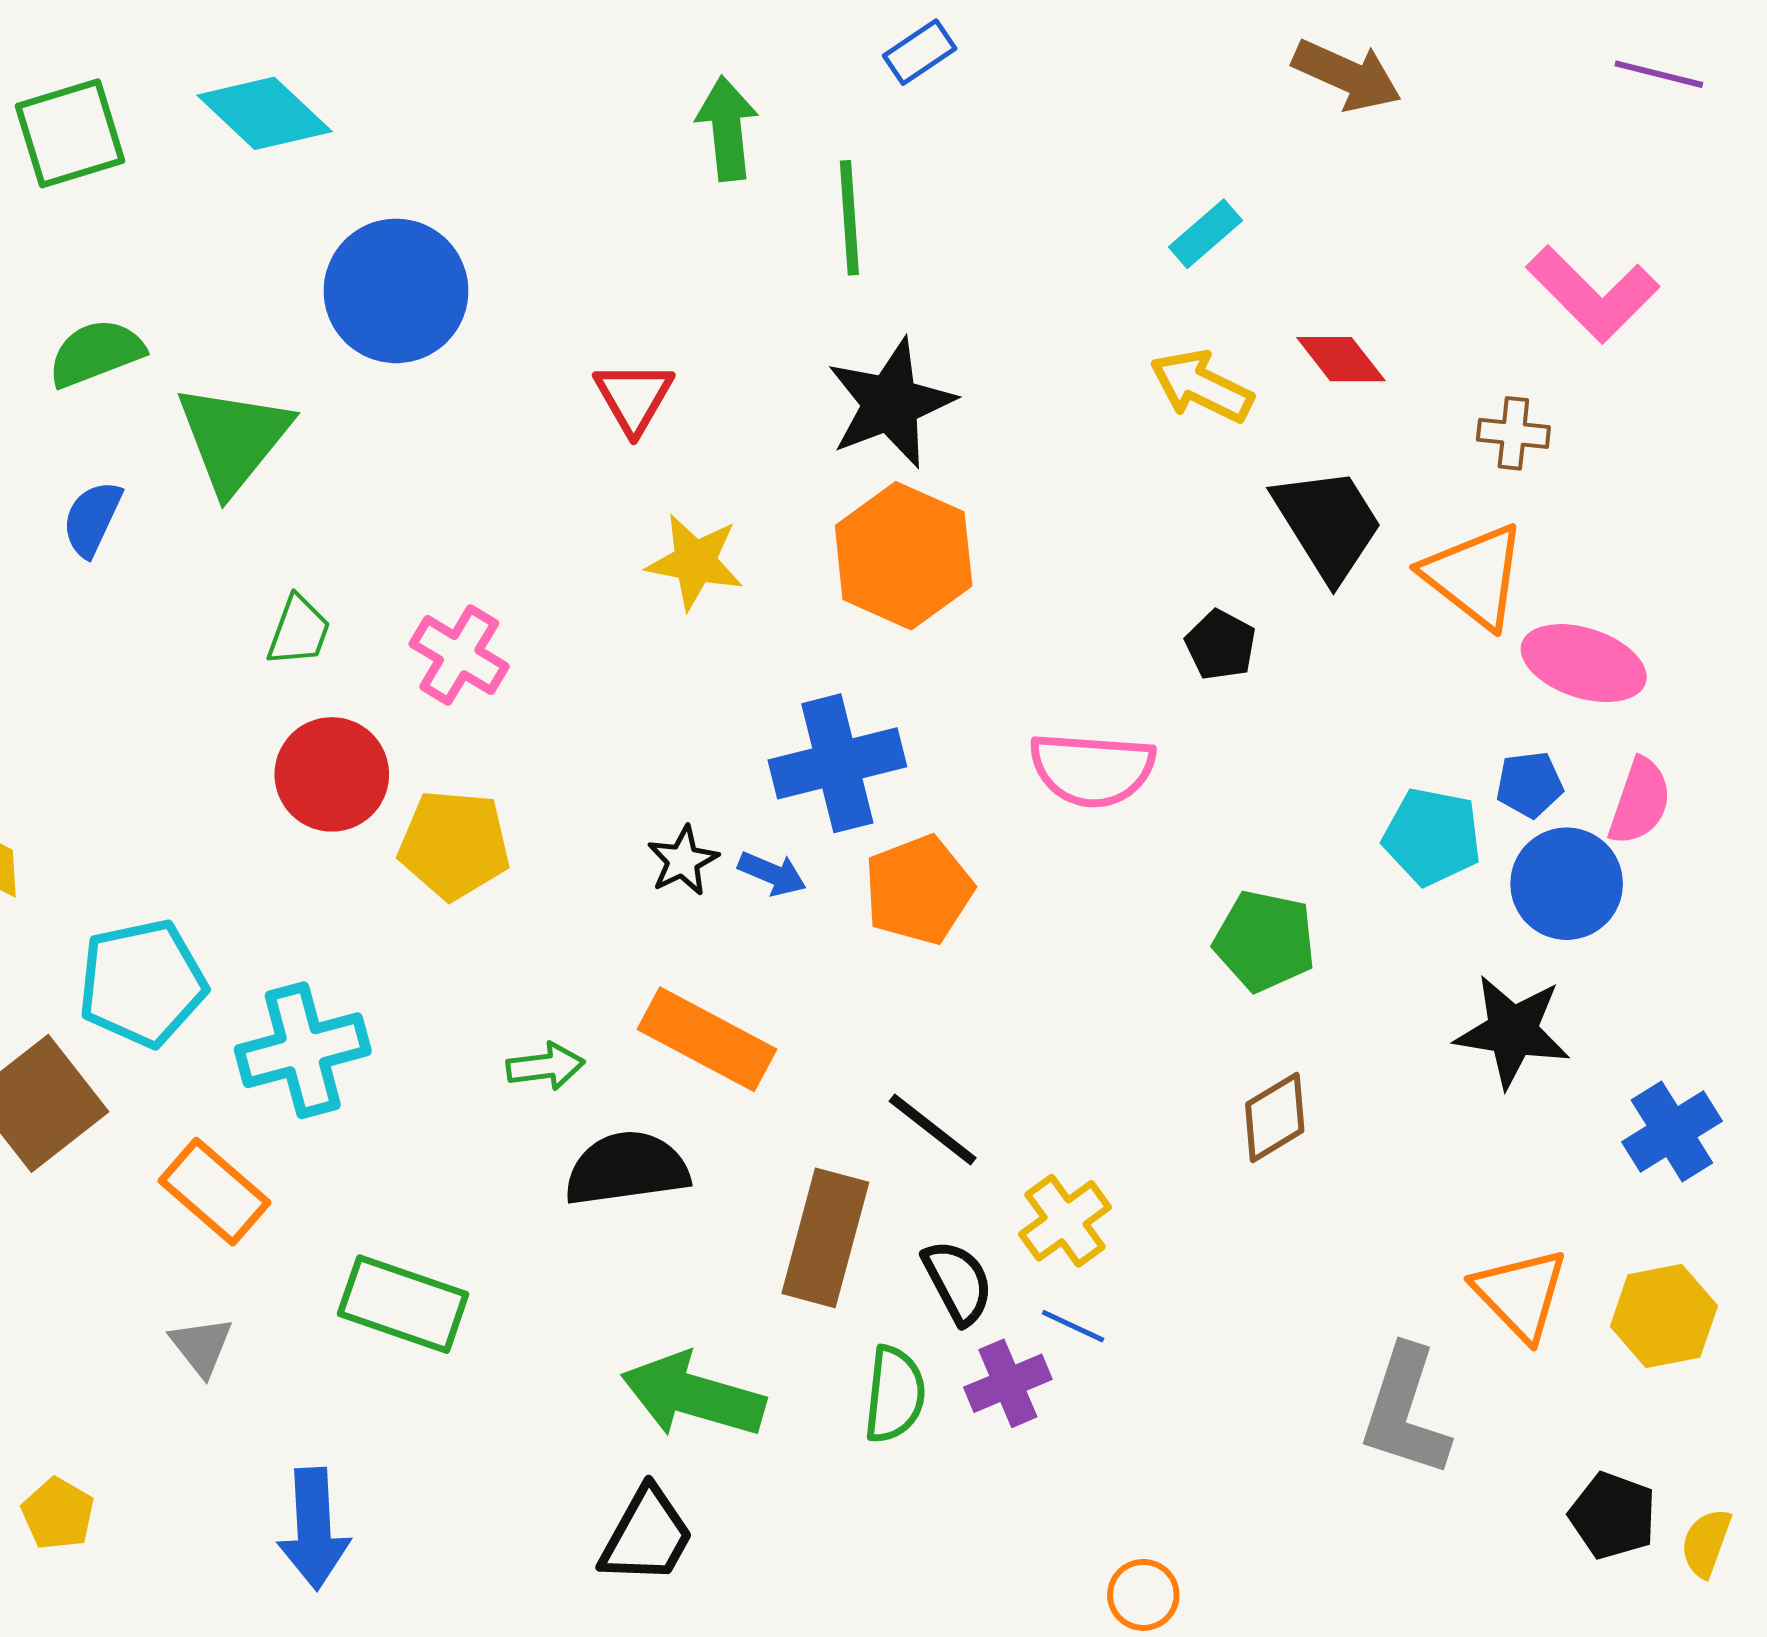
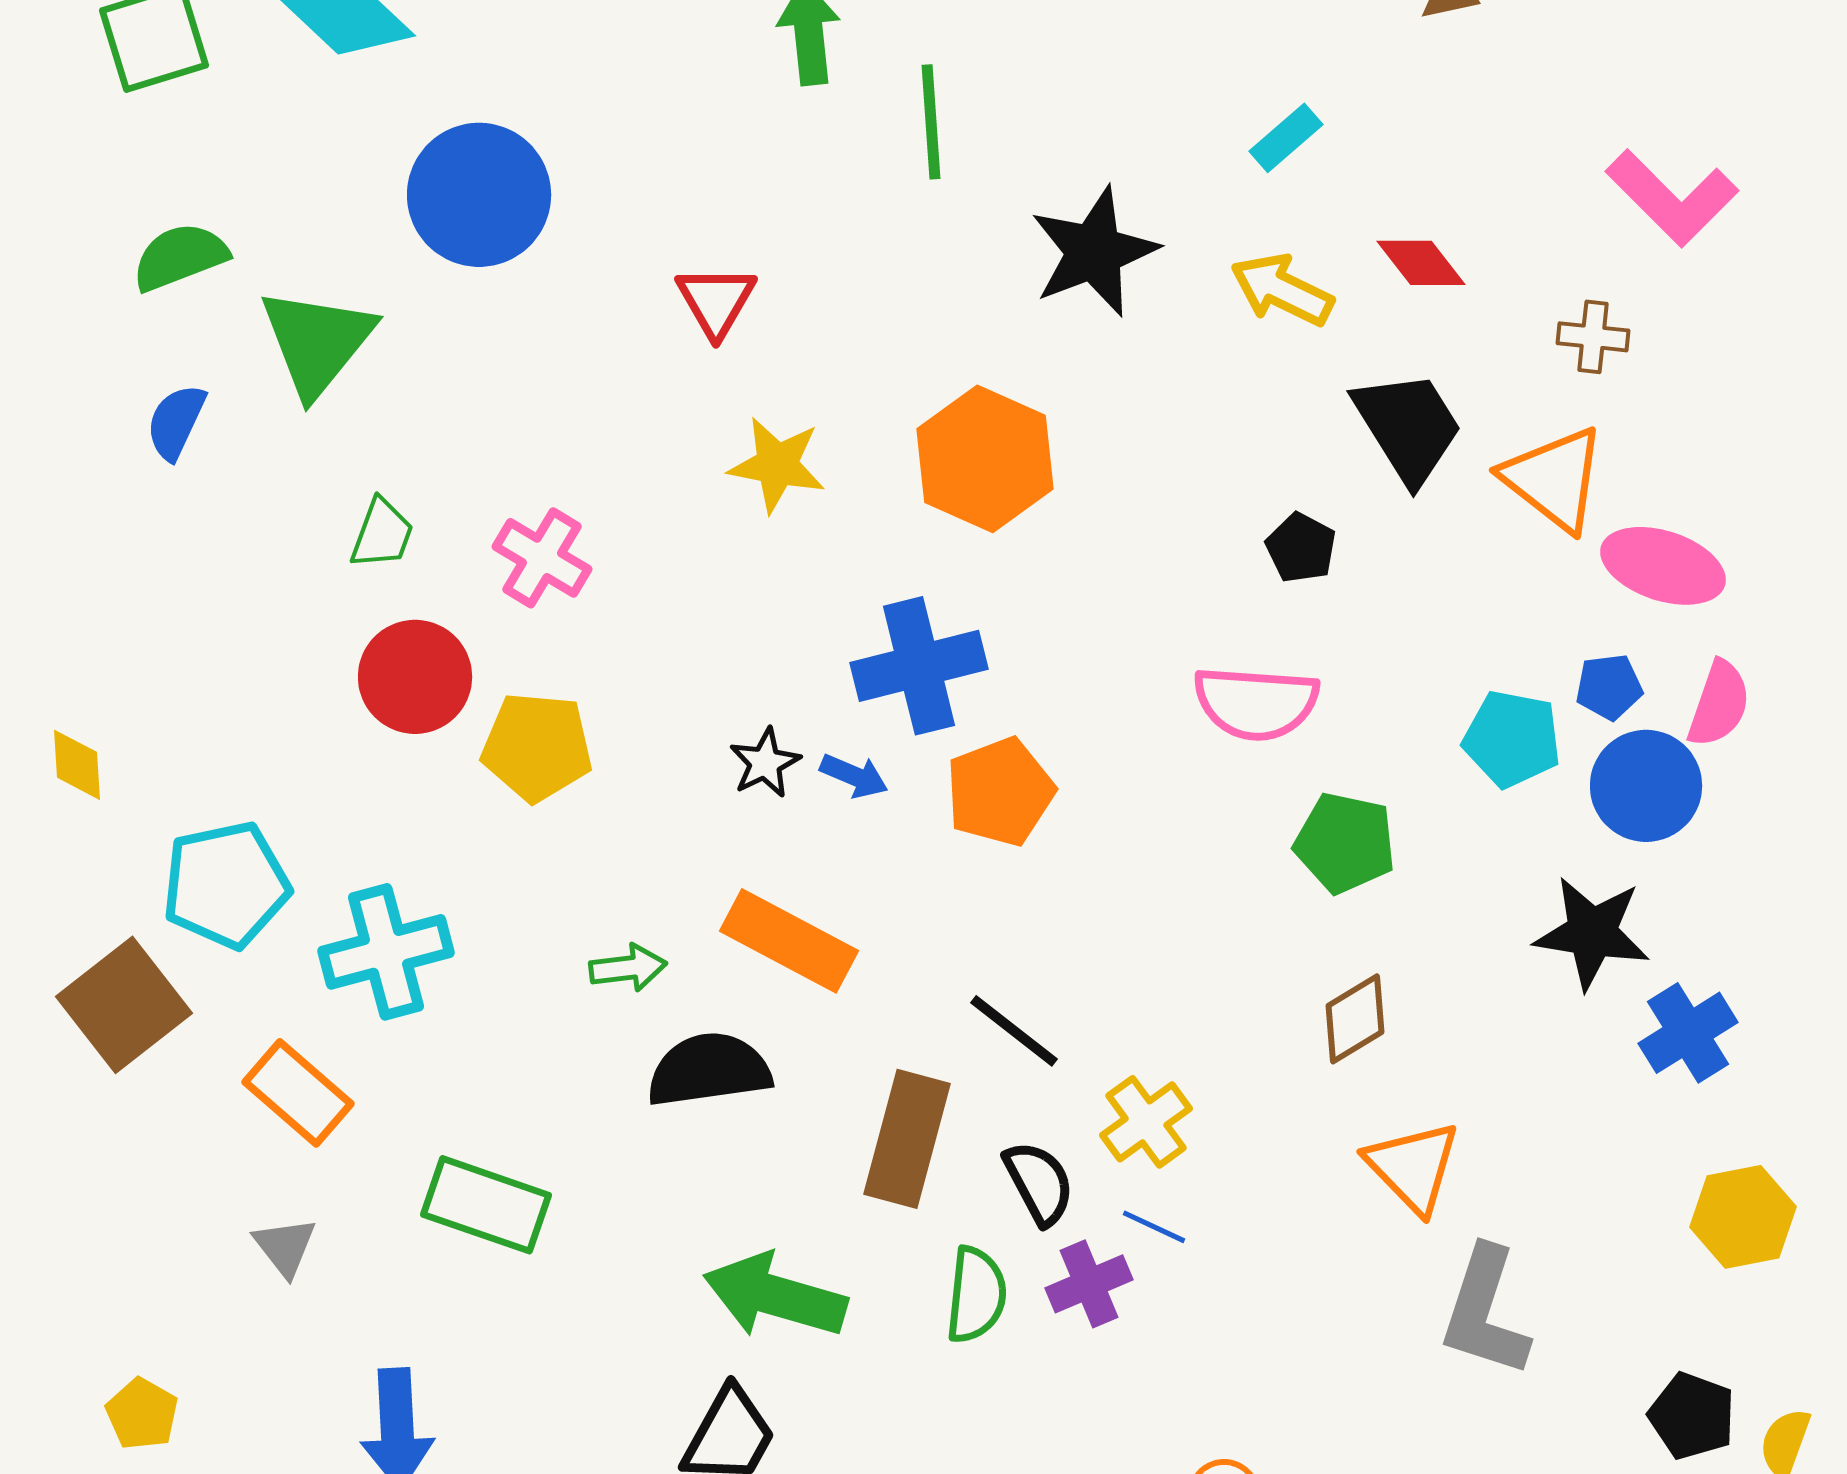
black star: (891, 403) -> (1094, 252), moved
pink semicircle: (1092, 769) -> (1256, 703), moved
blue cross: (1672, 1131) -> (1688, 1033), moved
orange triangle: (1520, 1294) -> (1413, 1167), moved

